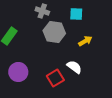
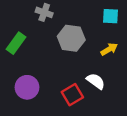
gray cross: (42, 11) -> (44, 12), moved
cyan square: (76, 14) -> (110, 16), moved

